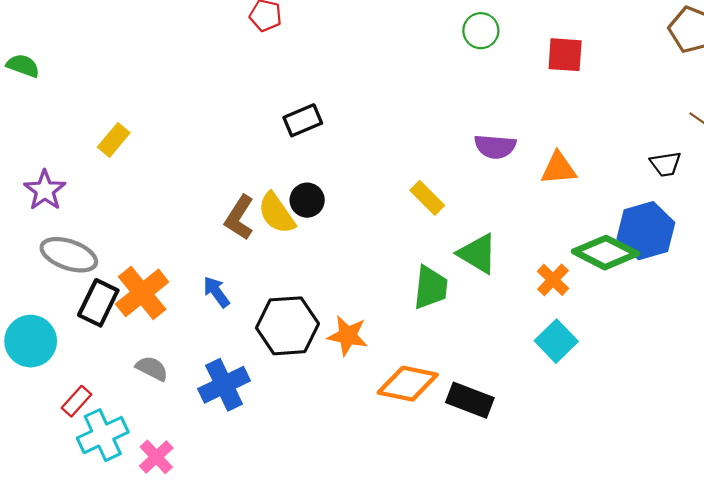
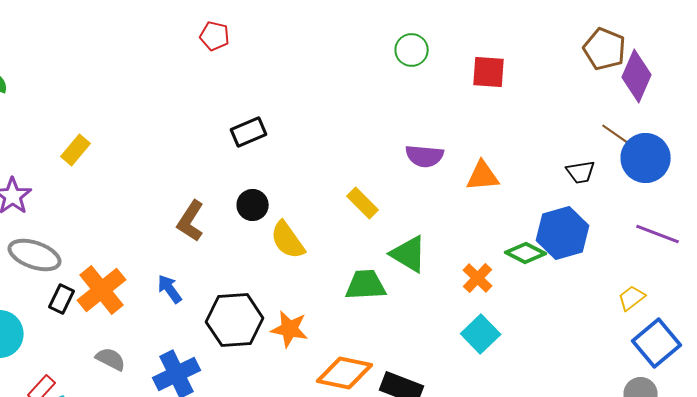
yellow semicircle: (277, 213) -> (288, 240), moved
green diamond: (605, 253) -> (526, 253), size x0.7
green trapezoid: (431, 288) -> (366, 285), turned -99
black rectangle: (98, 303) -> (62, 299), size x0.7

